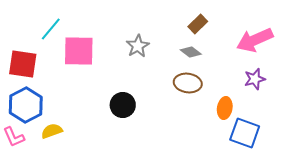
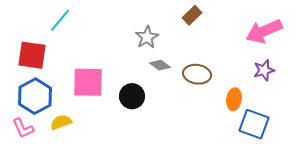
brown rectangle: (198, 24) -> (192, 15), moved
pink square: (79, 51) -> (88, 82), moved
gray diamond: (191, 52) -> (160, 65), moved

